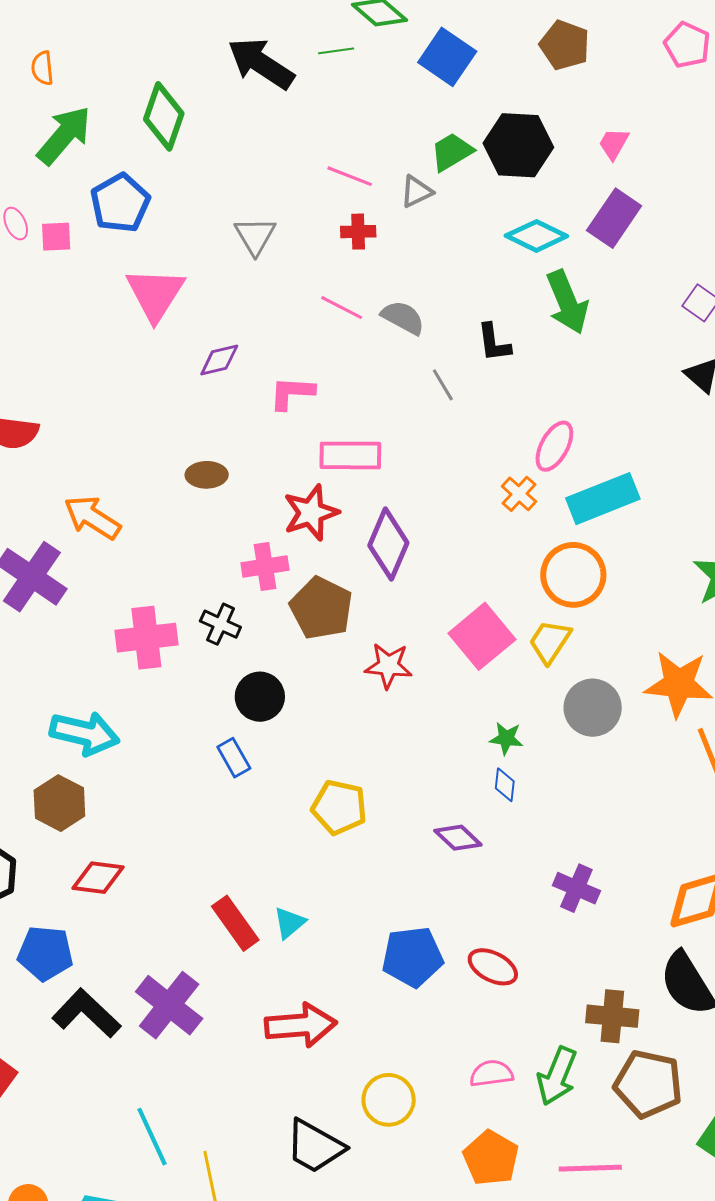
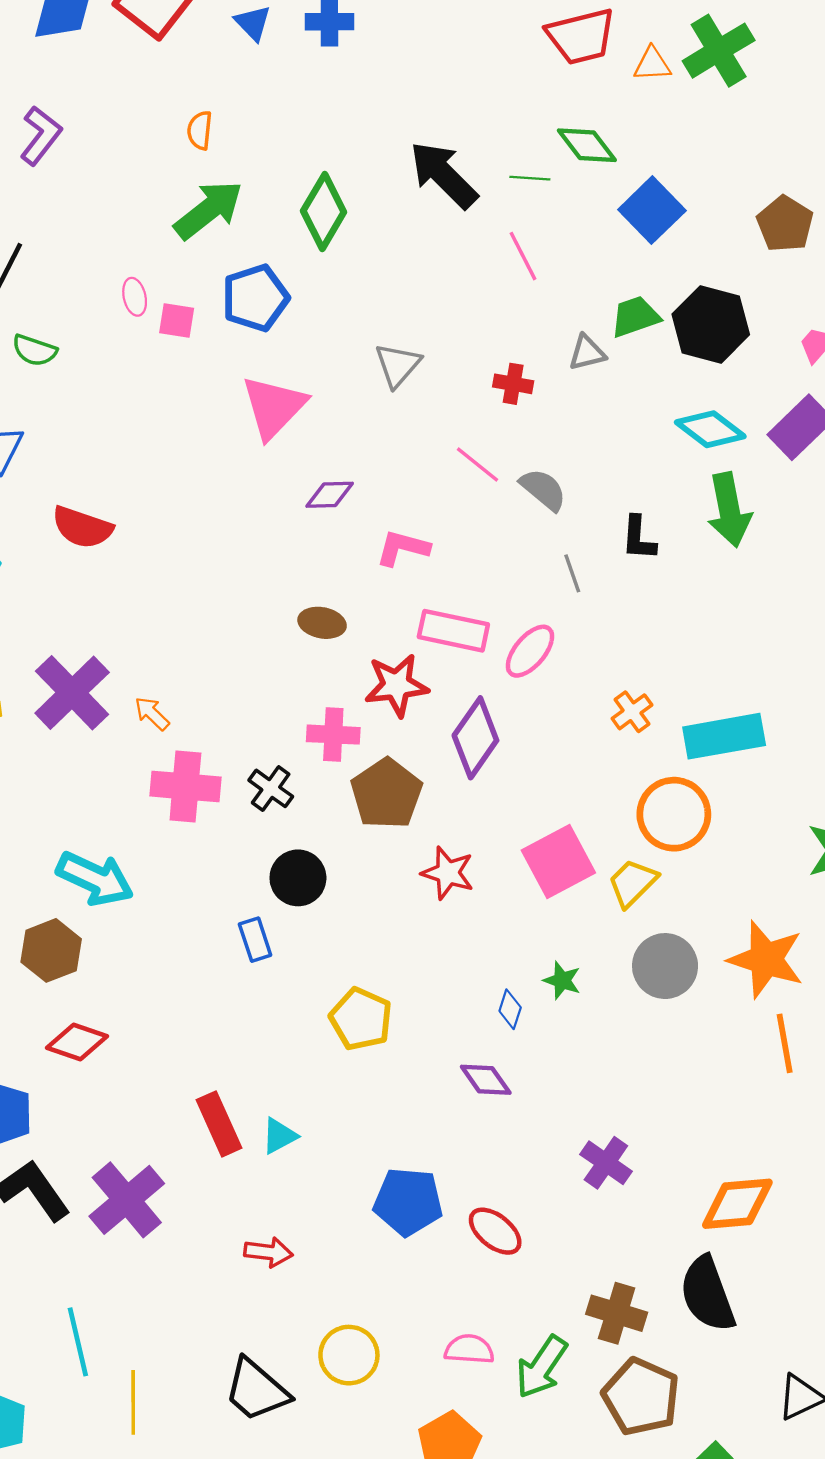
pink line: (350, 176) -> (523, 256), moved, turned 30
pink ellipse: (554, 446) -> (530, 651), moved
brown ellipse: (207, 475) -> (322, 623), moved
orange arrow: (92, 517) -> (152, 714), moved, size x0.6
blue diamond: (505, 785) -> (510, 1009), moved
red arrow: (301, 1025) -> (268, 1252), size x0.6

